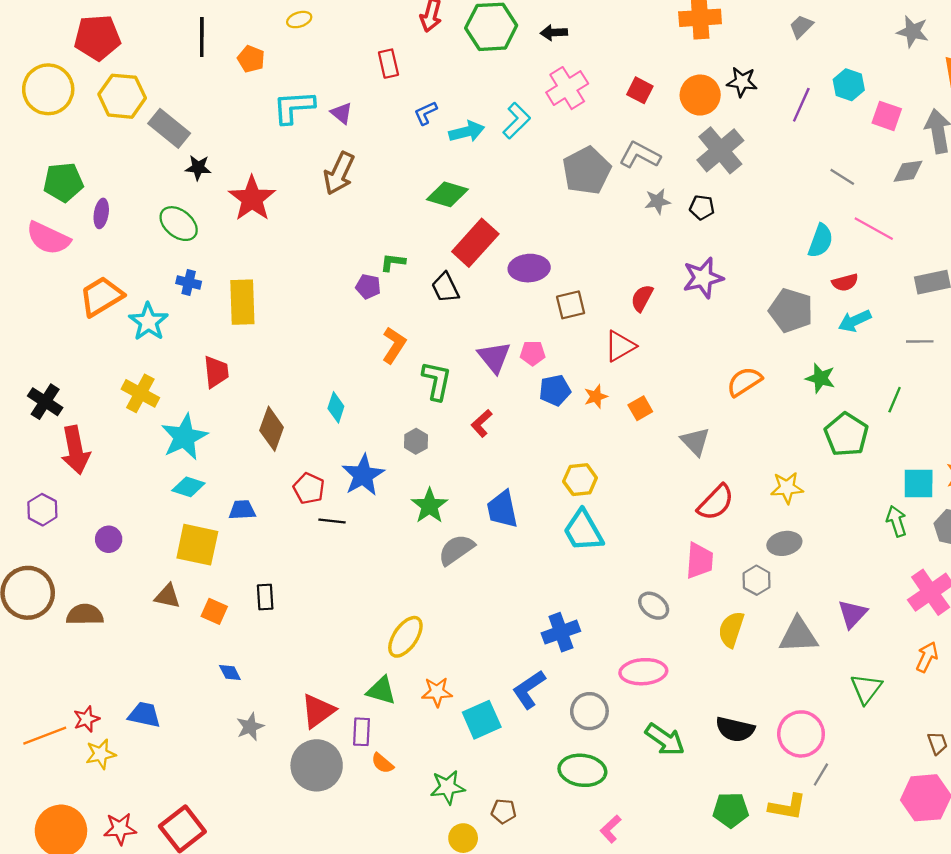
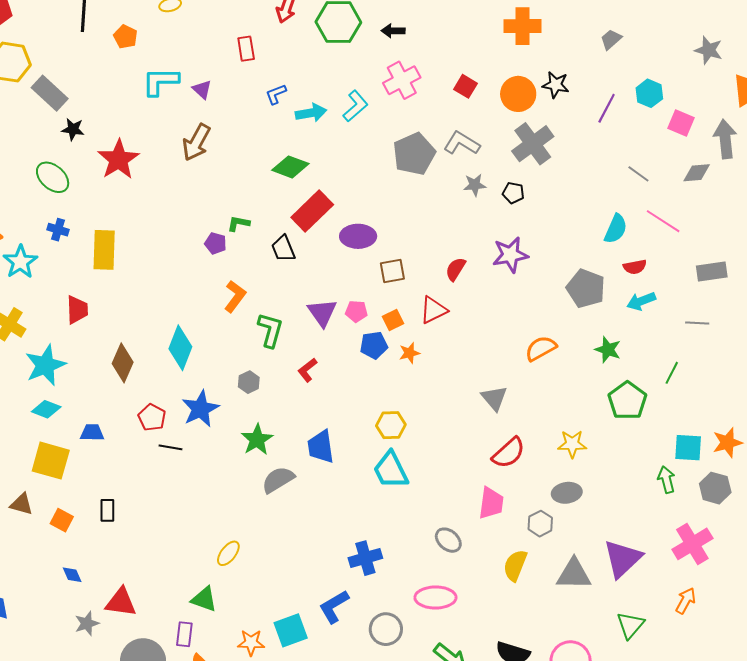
cyan diamond: (336, 407) -> (180, 348), size x1.6
orange square: (640, 408) -> (393, 320), moved
purple triangle: (853, 614) -> (623, 559), size x1.5
yellow ellipse: (405, 637) -> (228, 553), size x0.7
orange star: (437, 692) -> (251, 643), moved
red triangle: (318, 711) -> (121, 602), moved, turned 40

